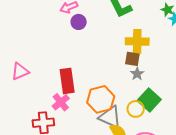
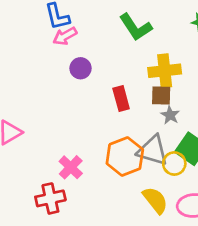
purple circle: (79, 22) -> (81, 68), moved
red rectangle: (67, 81) -> (121, 98), moved, size x0.7
gray triangle: (110, 117) -> (153, 150), moved

